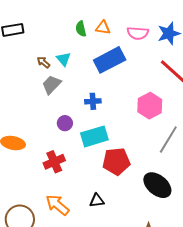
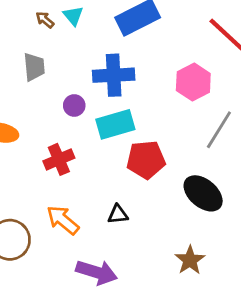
gray trapezoid: (52, 85) -> (34, 67), moved, turned 130
blue cross: (93, 101) -> (114, 75), size x1.8

